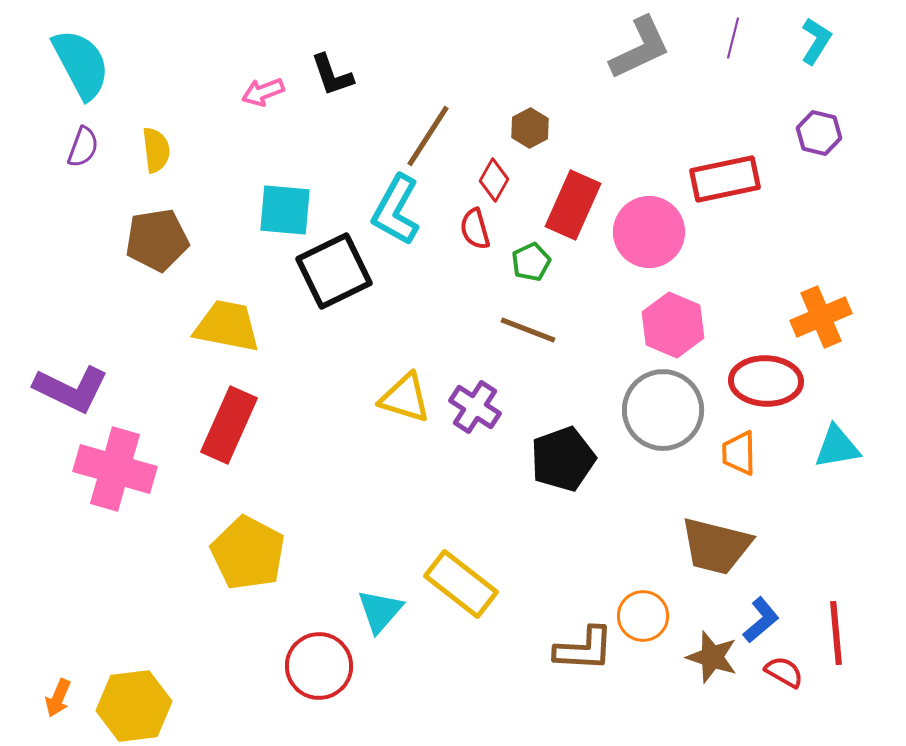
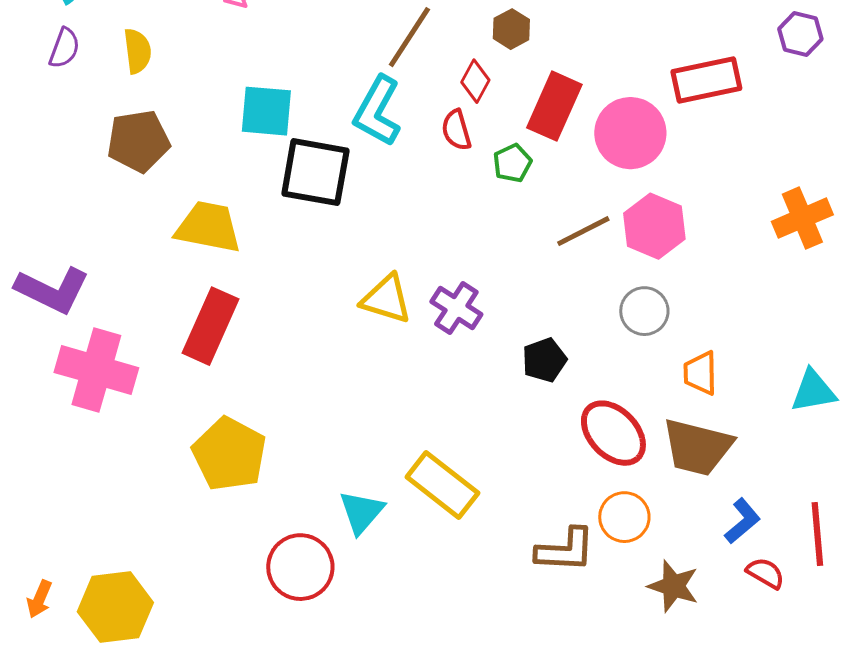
black square: (334, 271) -> (315, 172), turned 36
brown line: (528, 330) -> (583, 231), moved, turned -48
red ellipse: (766, 381) -> (613, 433), moved, turned 44
gray circle: (663, 410) -> (644, 311), size x0.6
cyan triangle: (837, 447) -> (813, 391), moved
orange trapezoid: (739, 453) -> (700, 373), moved
black pentagon: (563, 459) -> (544, 360), size x0.7
brown star: (712, 657) -> (673, 586), moved

